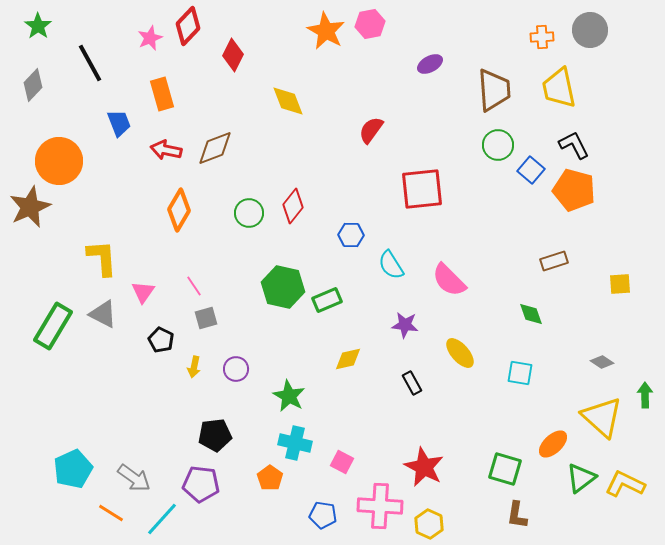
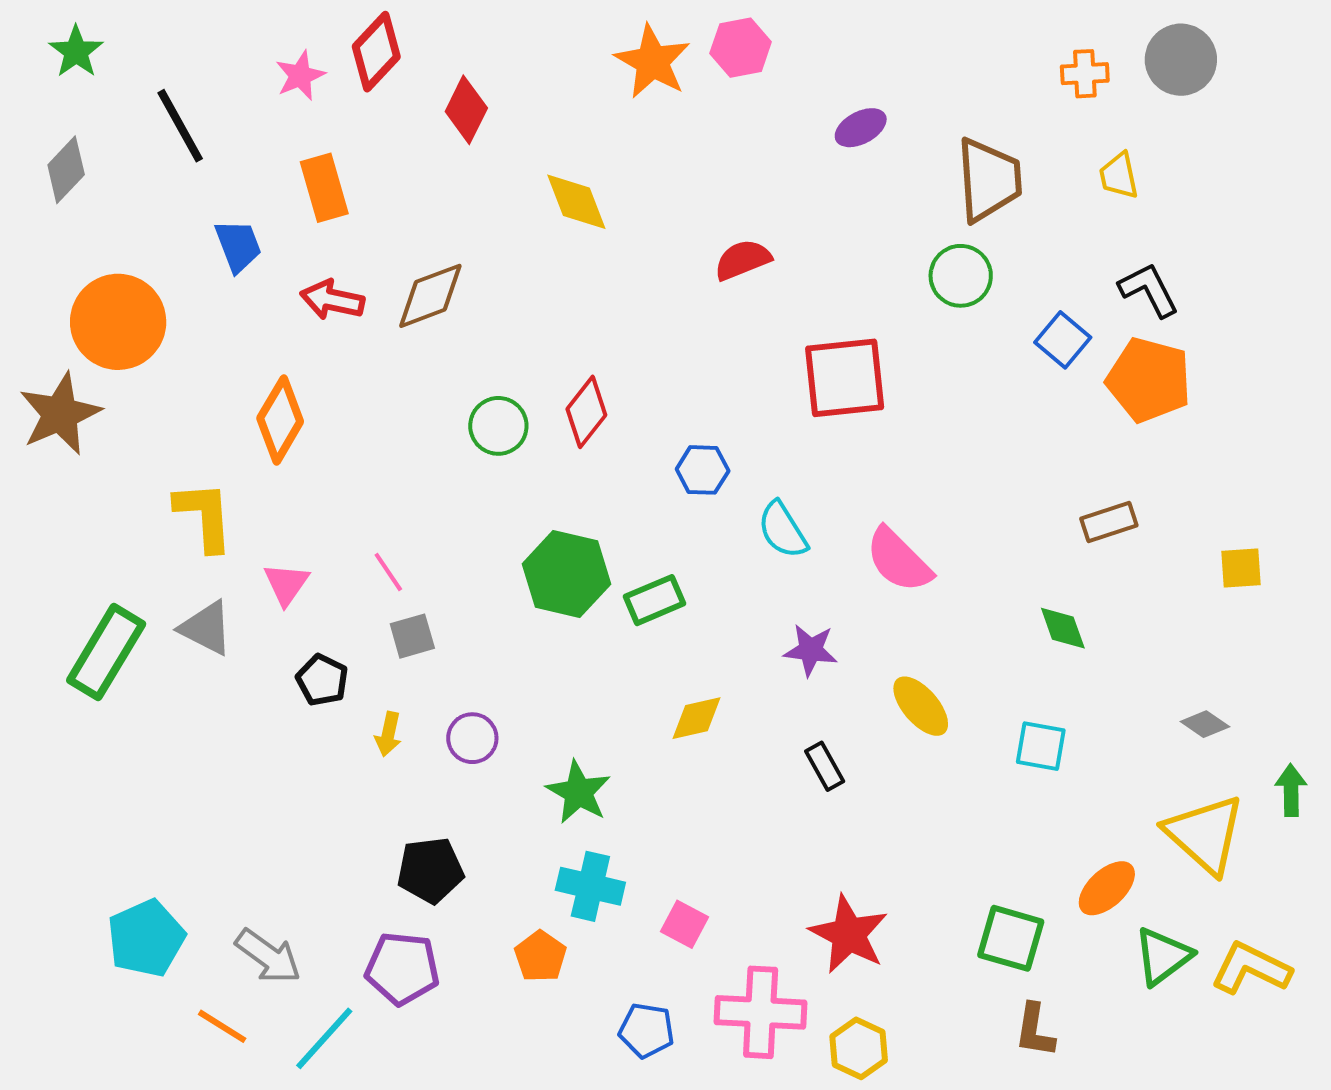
yellow trapezoid: (559, 88) -> (1119, 176), size x0.6
red semicircle: (371, 130) -> (743, 260), turned 32
green circle: (498, 145) -> (961, 276), moved
orange diamond: (179, 210) -> (280, 420), moved

